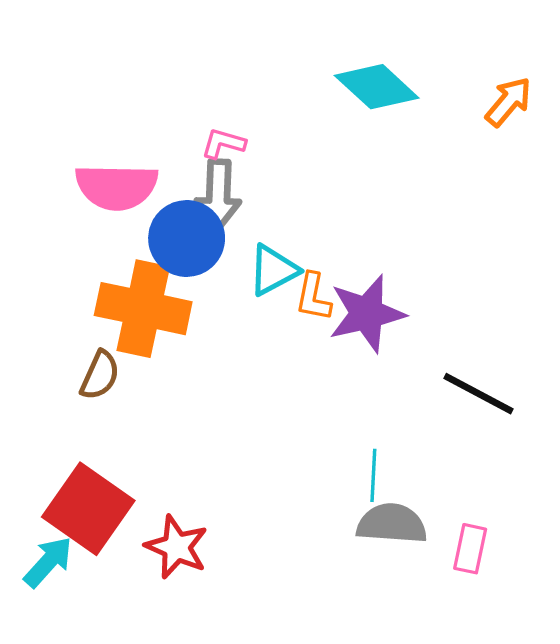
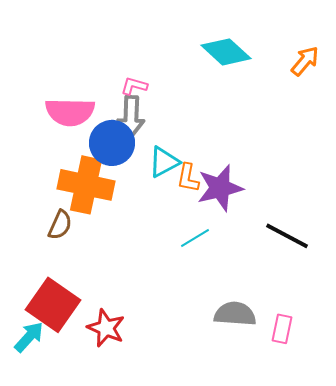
cyan line: (373, 475) -> (195, 238), moved, turned 56

